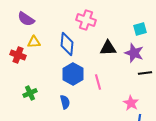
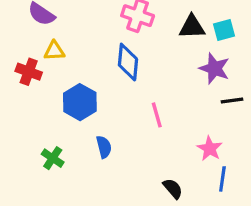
blue diamond: (67, 44) -> (128, 62), moved
black triangle: (108, 48) -> (192, 27), moved
blue hexagon: (73, 74) -> (80, 102), moved
green cross: (30, 93) -> (53, 158), moved, turned -32

